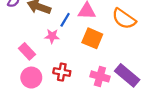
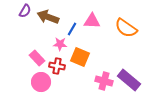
orange square: (92, 38) -> (80, 57), moved
red cross: (62, 72) -> (57, 66), moved

